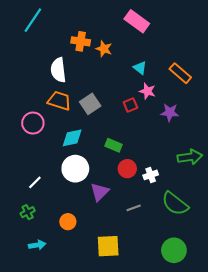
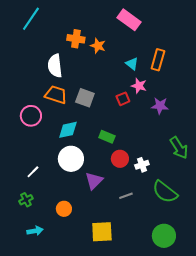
orange rectangle: (180, 73) -> (158, 60), moved, turned 65
gray square: (90, 104) -> (85, 98), turned -36
green arrow: (190, 157) -> (179, 148), turned 65

